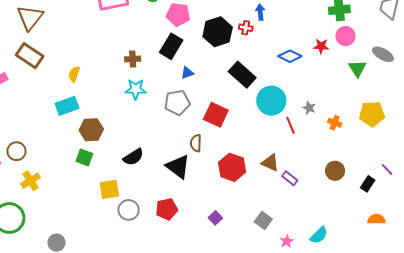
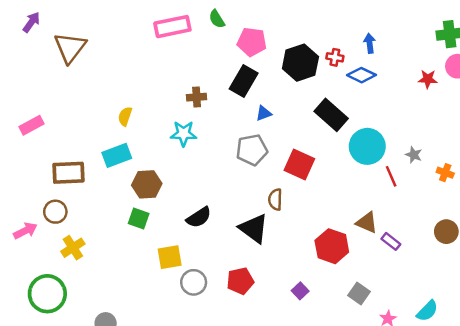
blue arrow: (260, 12) -> (370, 43), moved
brown rectangle: (30, 56) -> (68, 173), moved, turned -36
blue diamond: (290, 56) -> (362, 75), moved
cyan star: (136, 89) -> (183, 134), moved
red hexagon: (232, 167) -> (332, 246), moved

